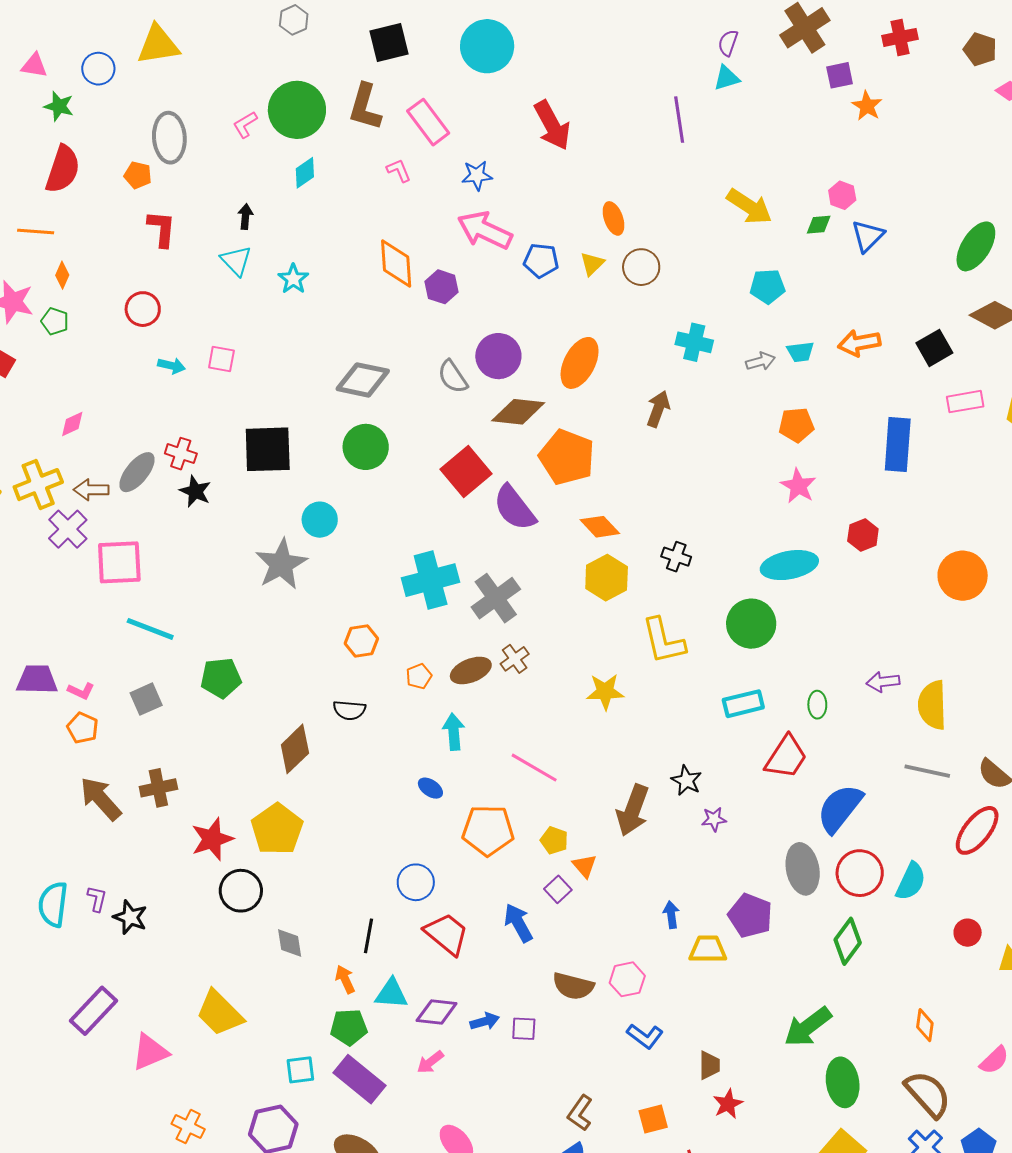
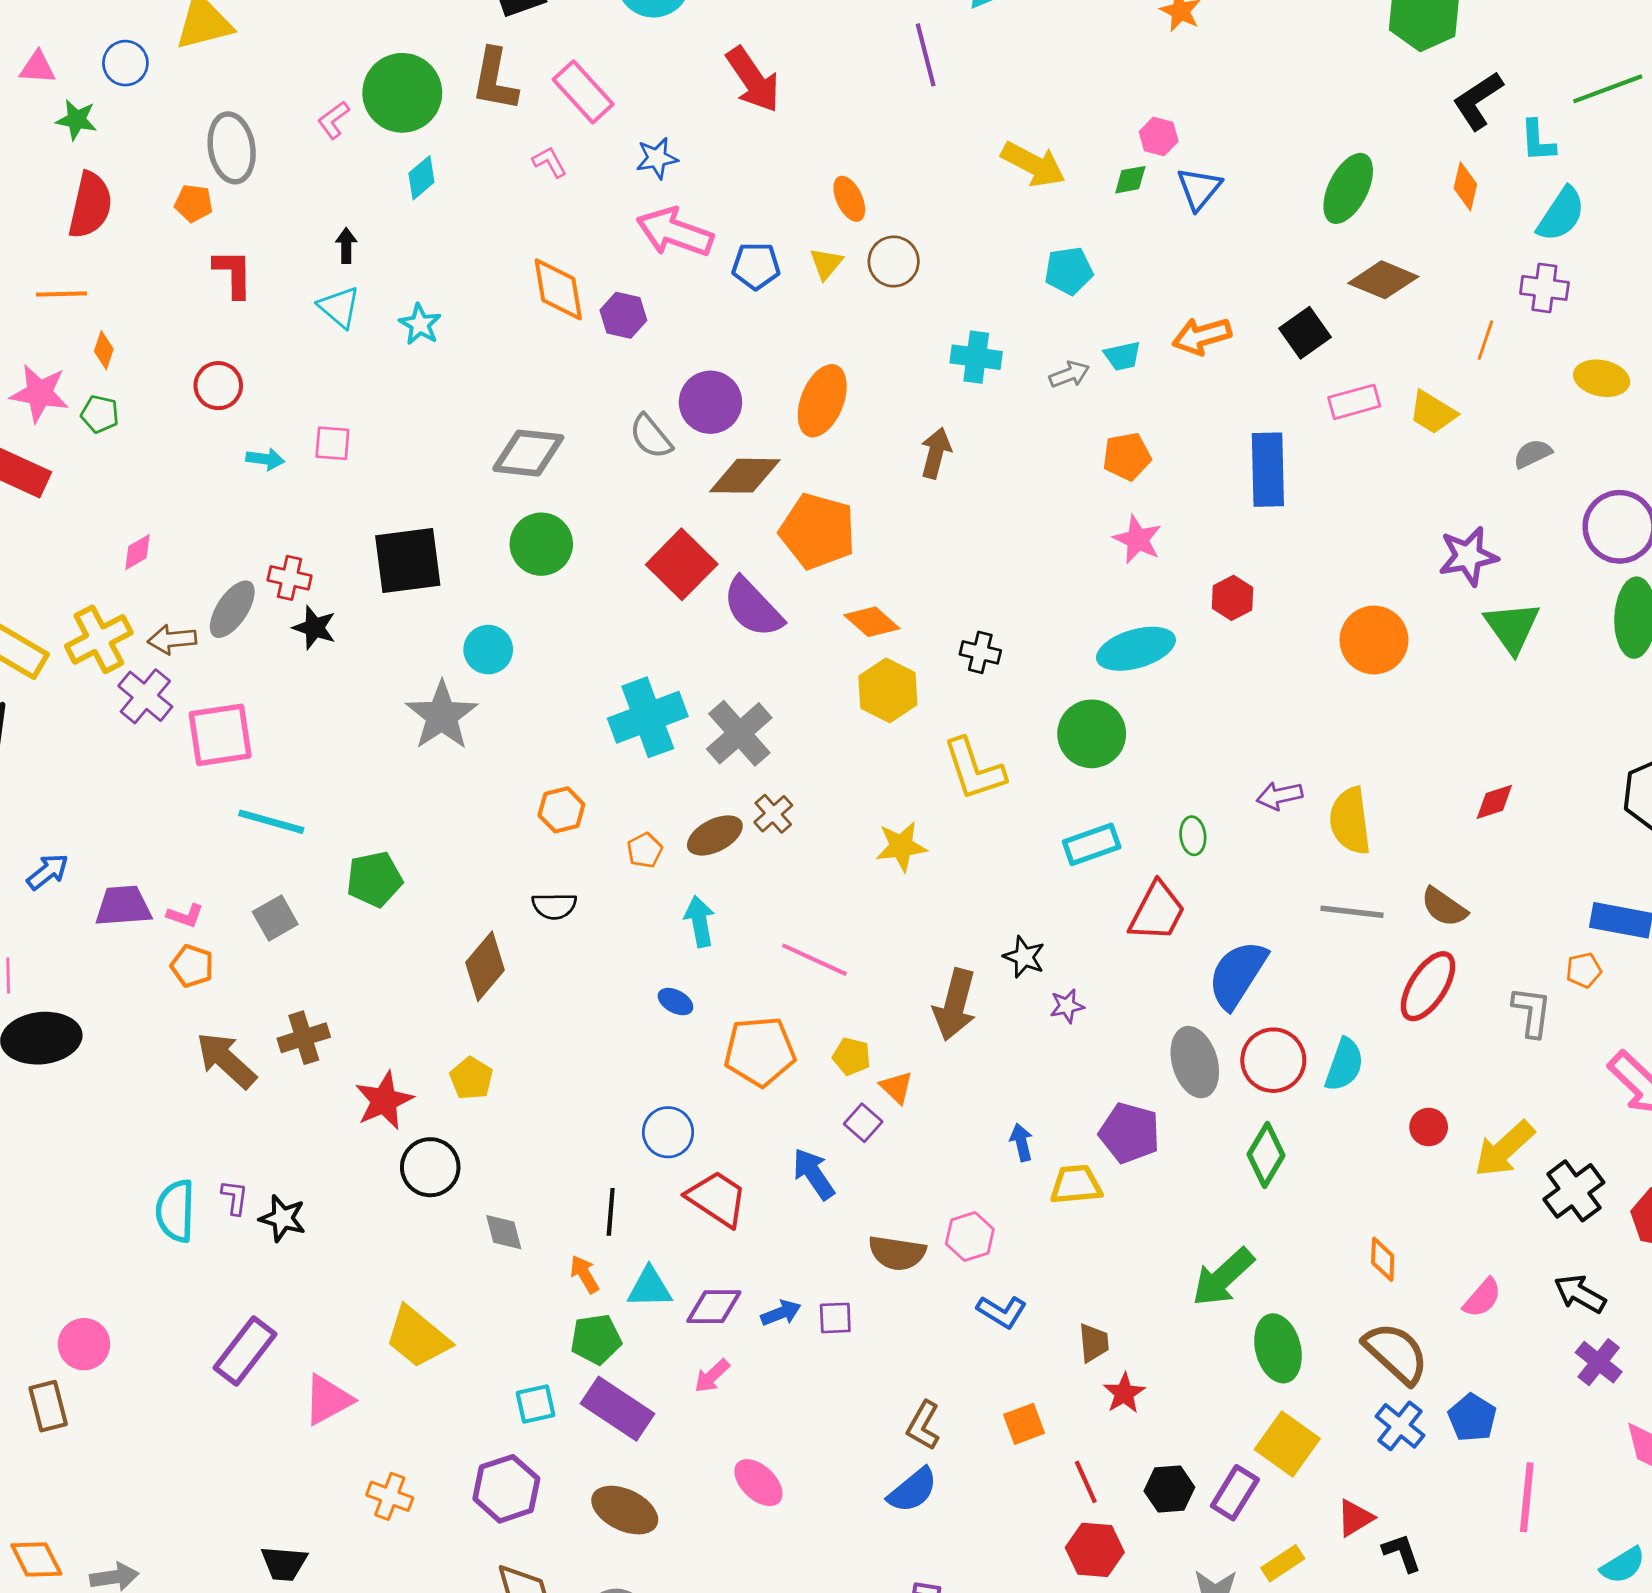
yellow pentagon: (277, 829) -> (471, 1078), size x0.6

